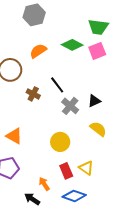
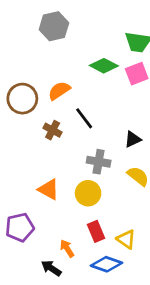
orange semicircle: (38, 51) -> (59, 91), moved
gray cross: (70, 106) -> (99, 162), moved, turned -30
orange triangle: (14, 136) -> (49, 189), moved
yellow triangle: (86, 168) -> (126, 239), moved

